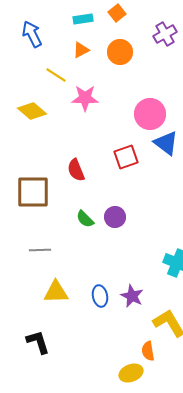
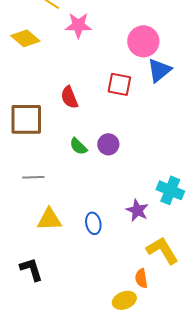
blue triangle: (166, 143) -> (159, 70), turned 44
red square: (126, 157) -> (119, 84), turned 30
purple star: (132, 296) -> (137, 210), moved

